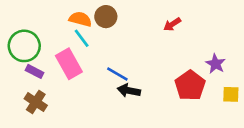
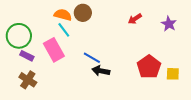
purple star: (216, 64) -> (169, 24), moved
yellow square: (231, 94) -> (173, 74), moved

